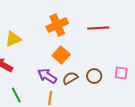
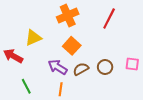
red line: (98, 28) -> (109, 19), turned -60
yellow triangle: (13, 39) -> (33, 38), moved

